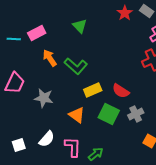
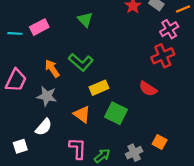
orange arrow: (50, 58) -> (52, 69), moved
red semicircle: (121, 91) -> (148, 89), moved
gray cross: (136, 114) -> (134, 153), moved
white semicircle: (47, 139) -> (44, 127), moved

